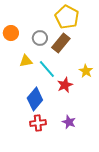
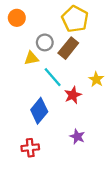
orange circle: (11, 33) -> (17, 18), moved
yellow triangle: (26, 61) -> (31, 58), moved
red cross: (38, 123) -> (30, 148), moved

